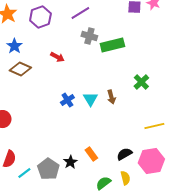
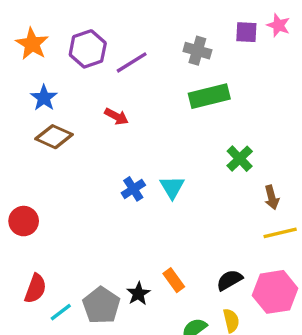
purple line: (80, 13) -> (132, 62), moved
gray cross: (89, 36) -> (197, 51), moved
green cross: (141, 82) -> (240, 159), moved
brown arrow: (111, 97) -> (272, 197), moved

